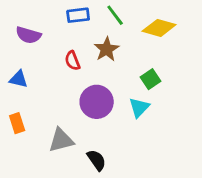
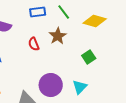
purple circle: (97, 102) -> (51, 85), moved
cyan triangle: (139, 108) -> (80, 87), moved

